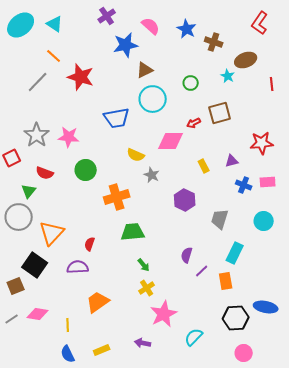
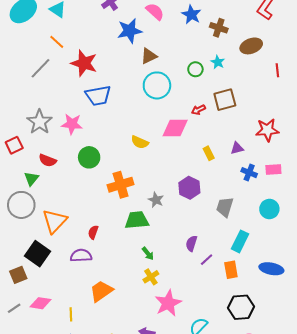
cyan star: (228, 76) -> (218, 62), moved
blue trapezoid: (117, 118) -> (98, 96), moved
gray star: (152, 175) -> (156, 200), moved
blue ellipse: (266, 307) -> (271, 269), moved

